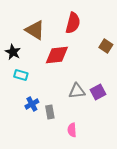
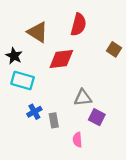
cyan rectangle: (21, 75) -> (23, 81), size x1.5
purple square: (98, 92) -> (97, 117), moved, turned -35

